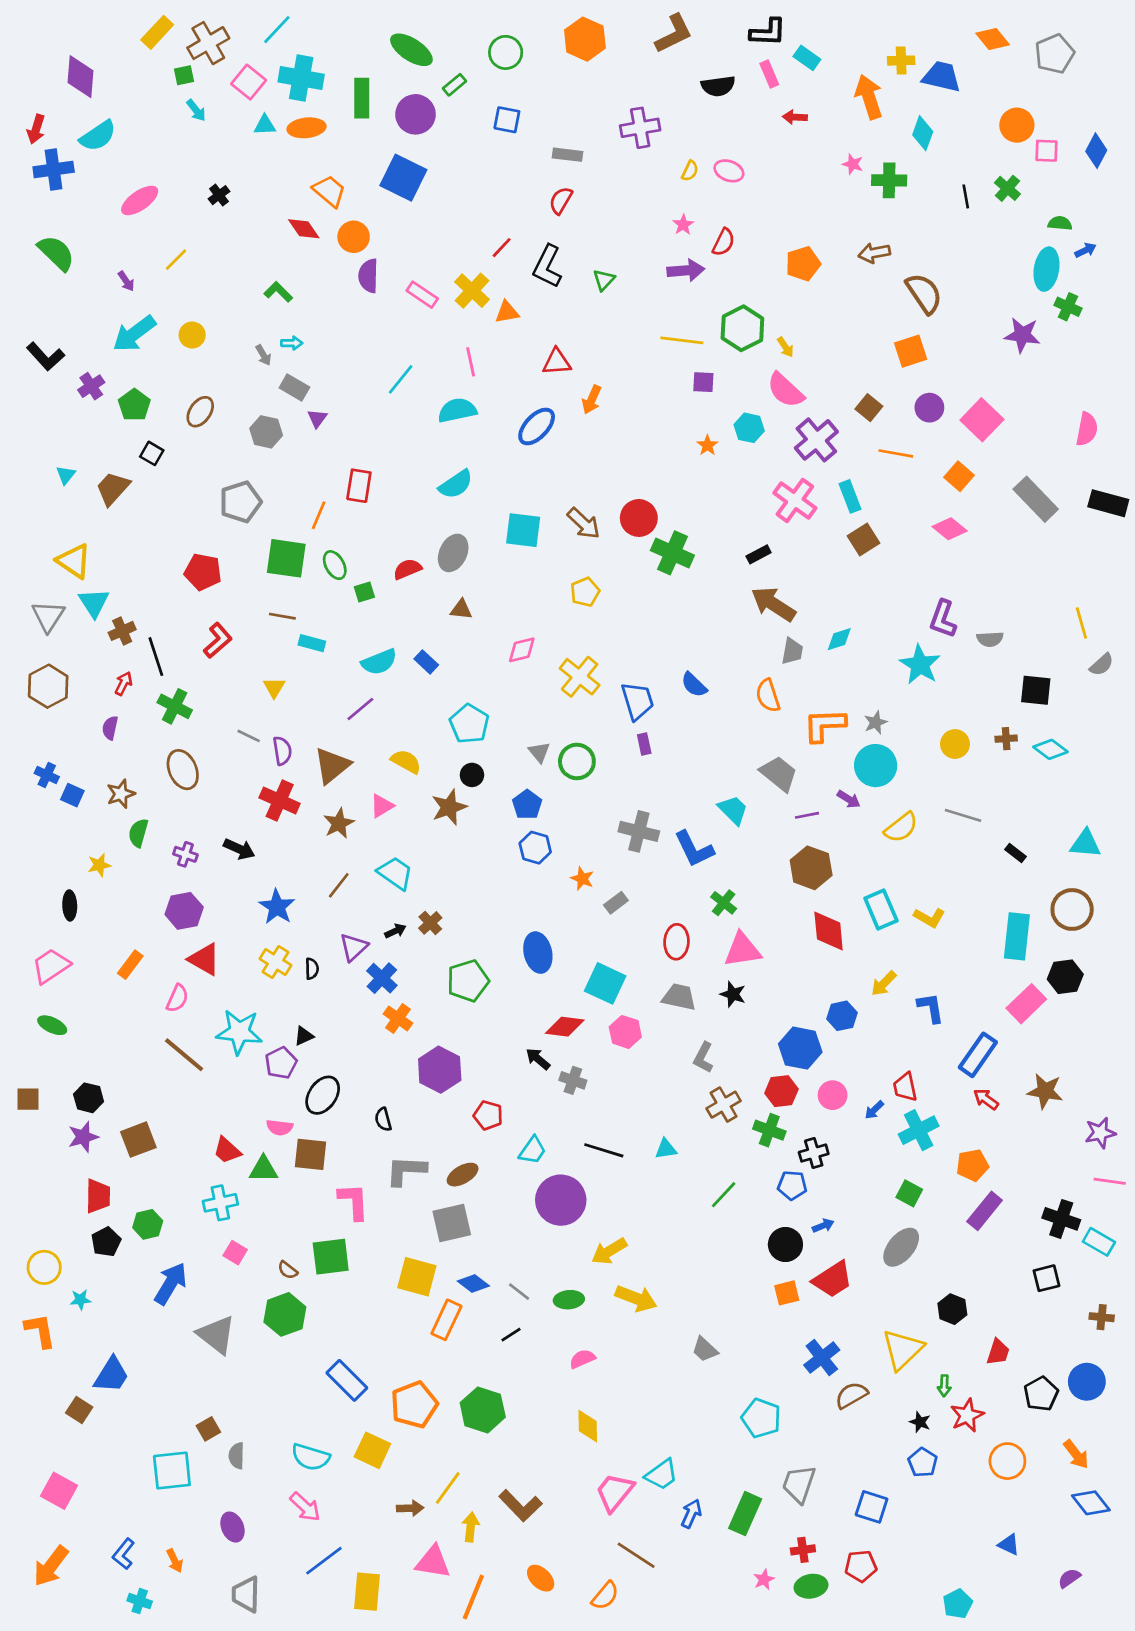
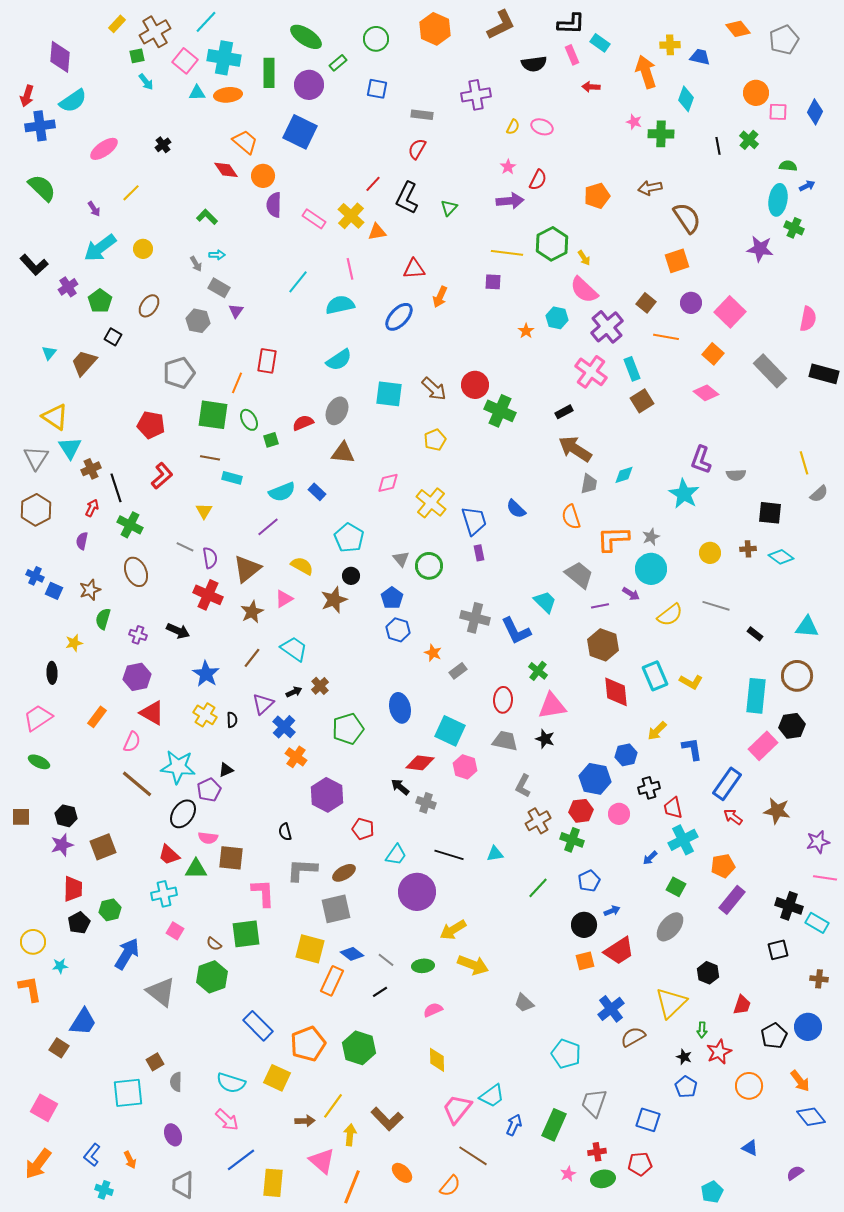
yellow rectangle: (157, 32) -> (117, 24), size x0.7
blue trapezoid: (942, 77) -> (700, 57), size x0.7
purple square: (703, 382) -> (493, 282), moved
brown triangle: (461, 609) -> (343, 453), size x1.4
black ellipse: (323, 1095) -> (183, 814), moved
blue arrow: (874, 1110) -> (650, 858), moved
black cross: (814, 1153) -> (649, 788), moved
blue pentagon: (792, 1185) -> (589, 881), turned -30
pink triangle: (433, 1562) -> (322, 1161), turned 32

